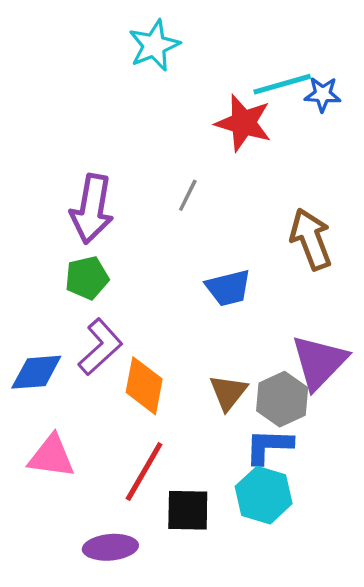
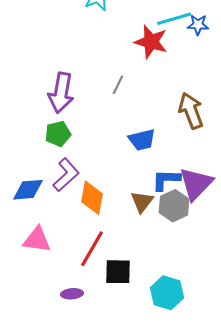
blue L-shape: (269, 446) -> (166, 180), moved
cyan hexagon: (264, 495) -> (167, 293), moved
purple ellipse: (110, 547) -> (72, 294), size x0.7

